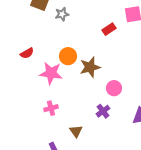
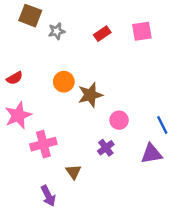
red rectangle: (109, 29) -> (102, 34), moved
pink star: (51, 73) -> (18, 115), moved, turned -30
pink cross: (51, 108) -> (43, 144), size x1.5

